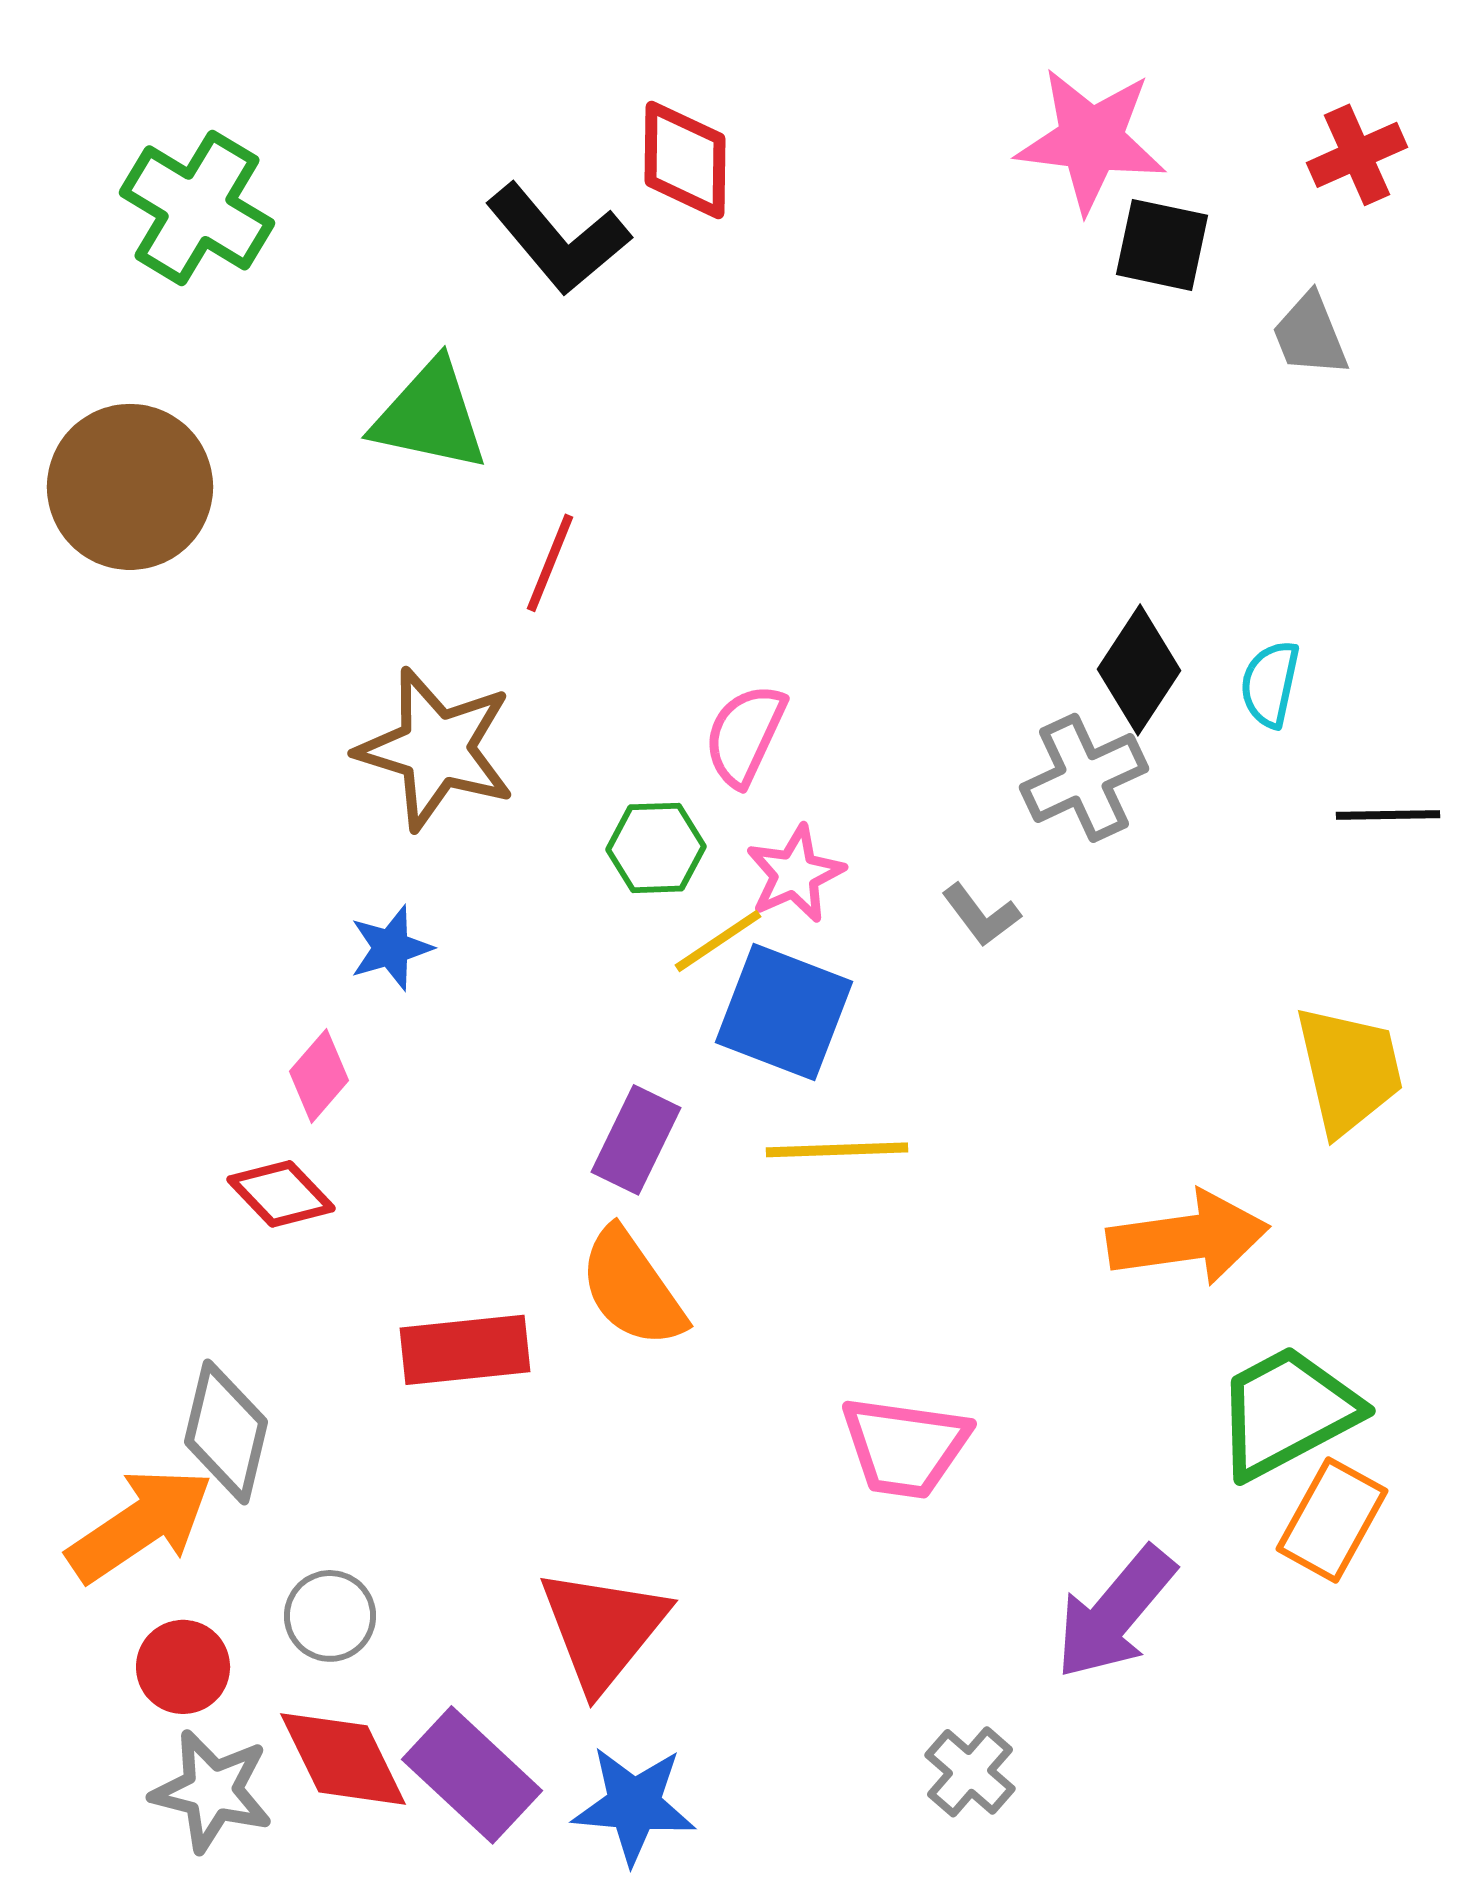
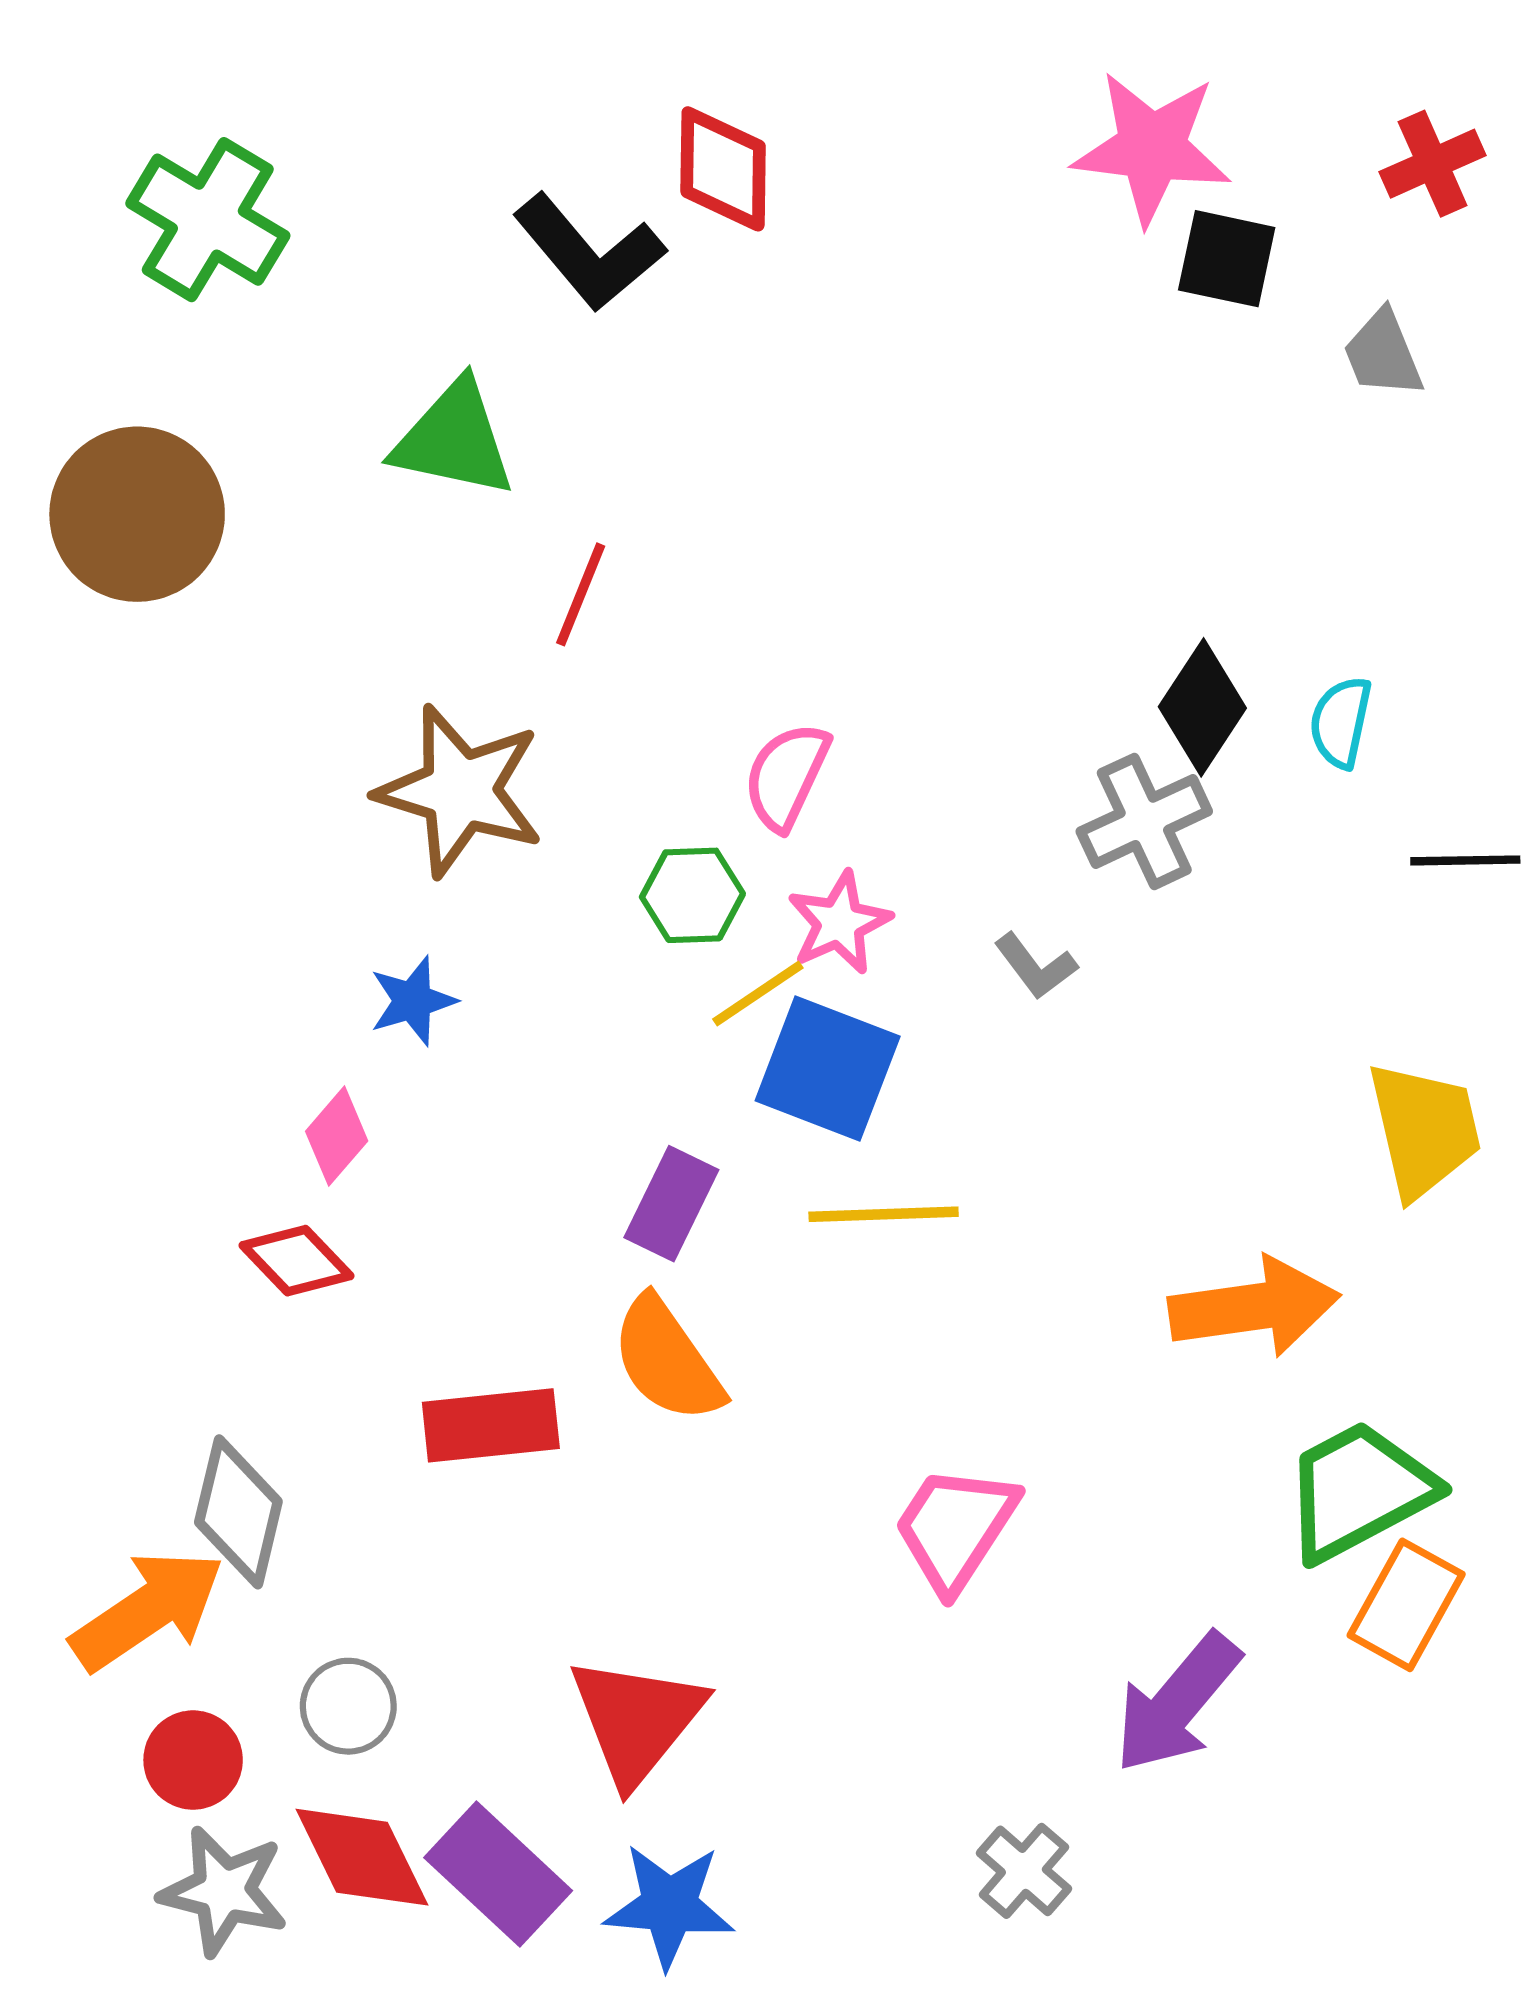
pink trapezoid: (905, 1447) -> (955, 1528), turned 115

